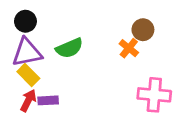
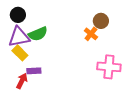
green semicircle: (69, 48) -> (38, 34), moved
red arrow: (28, 100) -> (22, 81), moved

